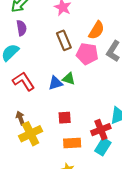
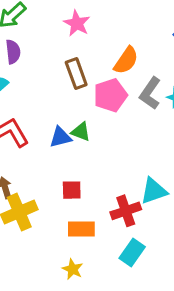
pink pentagon: (87, 54) -> (110, 95), turned -30
cyan rectangle: (103, 147) -> (132, 253), moved

